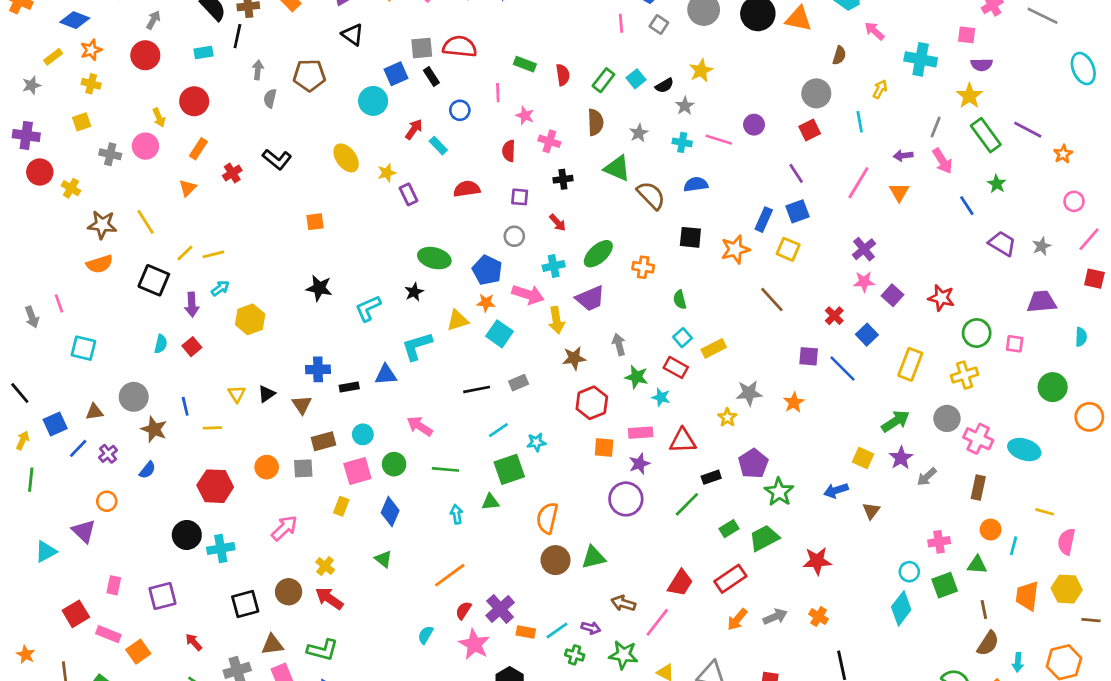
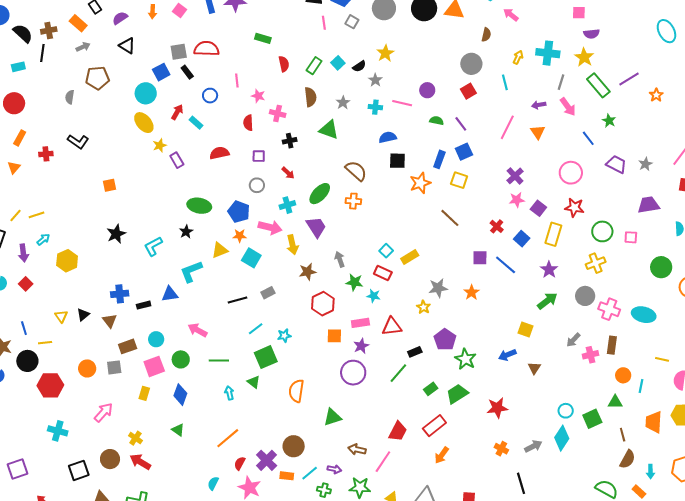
cyan cross: (921, 59) -> (548, 53), moved
green rectangle: (525, 64) -> (263, 38), moved
gray arrow: (258, 70) -> (83, 47), moved, turned 64
purple line: (1028, 130) -> (629, 79), turned -55
yellow ellipse: (346, 158) -> (144, 123), moved
red cross: (232, 173) -> (46, 154), turned 32
brown semicircle: (651, 195) -> (356, 171), moved
pink circle: (1074, 201) -> (571, 173), moved, size x1.5
black square: (690, 237) -> (397, 161), moved
black star: (319, 288) -> (116, 234), turned -30
purple trapezoid: (590, 298) -> (316, 227), turned -95
green semicircle: (680, 300) -> (437, 121), moved, turned 120
yellow rectangle: (910, 364) -> (553, 234), moved
purple star: (901, 458) -> (549, 270), moved
green triangle: (490, 502) -> (254, 382), turned 48
black circle: (187, 535) -> (27, 361), moved
pink cross: (939, 542) -> (591, 355), moved
cyan cross: (221, 548) -> (58, 431), turned 30
brown circle: (556, 560) -> (294, 446), moved
gray arrow: (775, 617) -> (533, 446), moved

